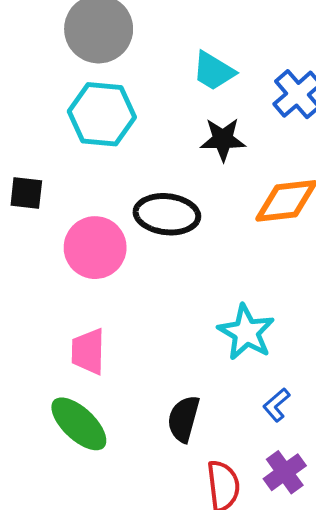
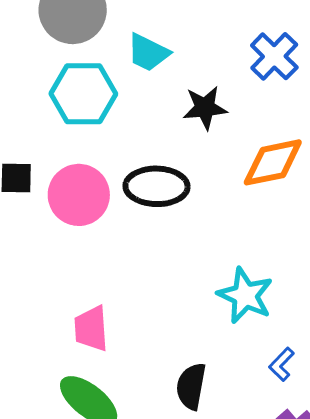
cyan trapezoid: (214, 71) -> (148, 53), moved
pink circle: (95, 248) -> (79, 195), moved

